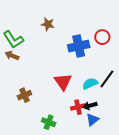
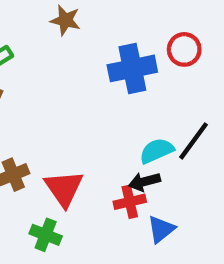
red triangle: (63, 82) -> (64, 188), moved
black arrow: (90, 106) -> (144, 182), moved
green cross: (49, 122) -> (46, 235), moved

